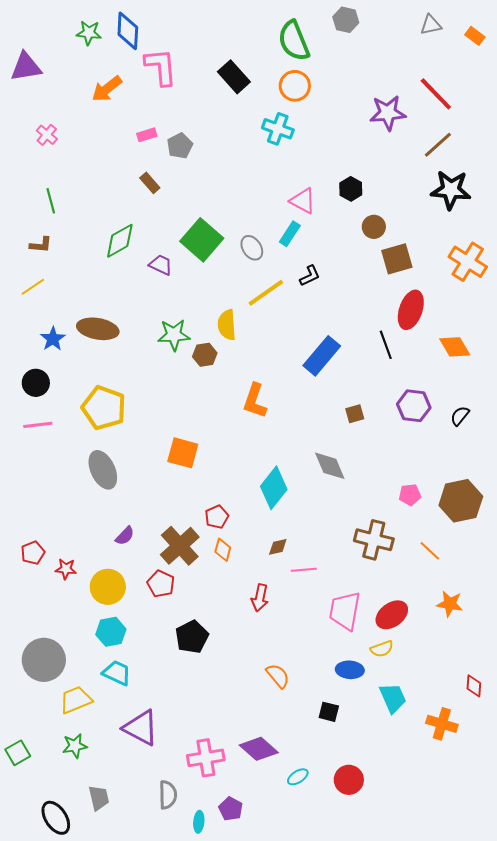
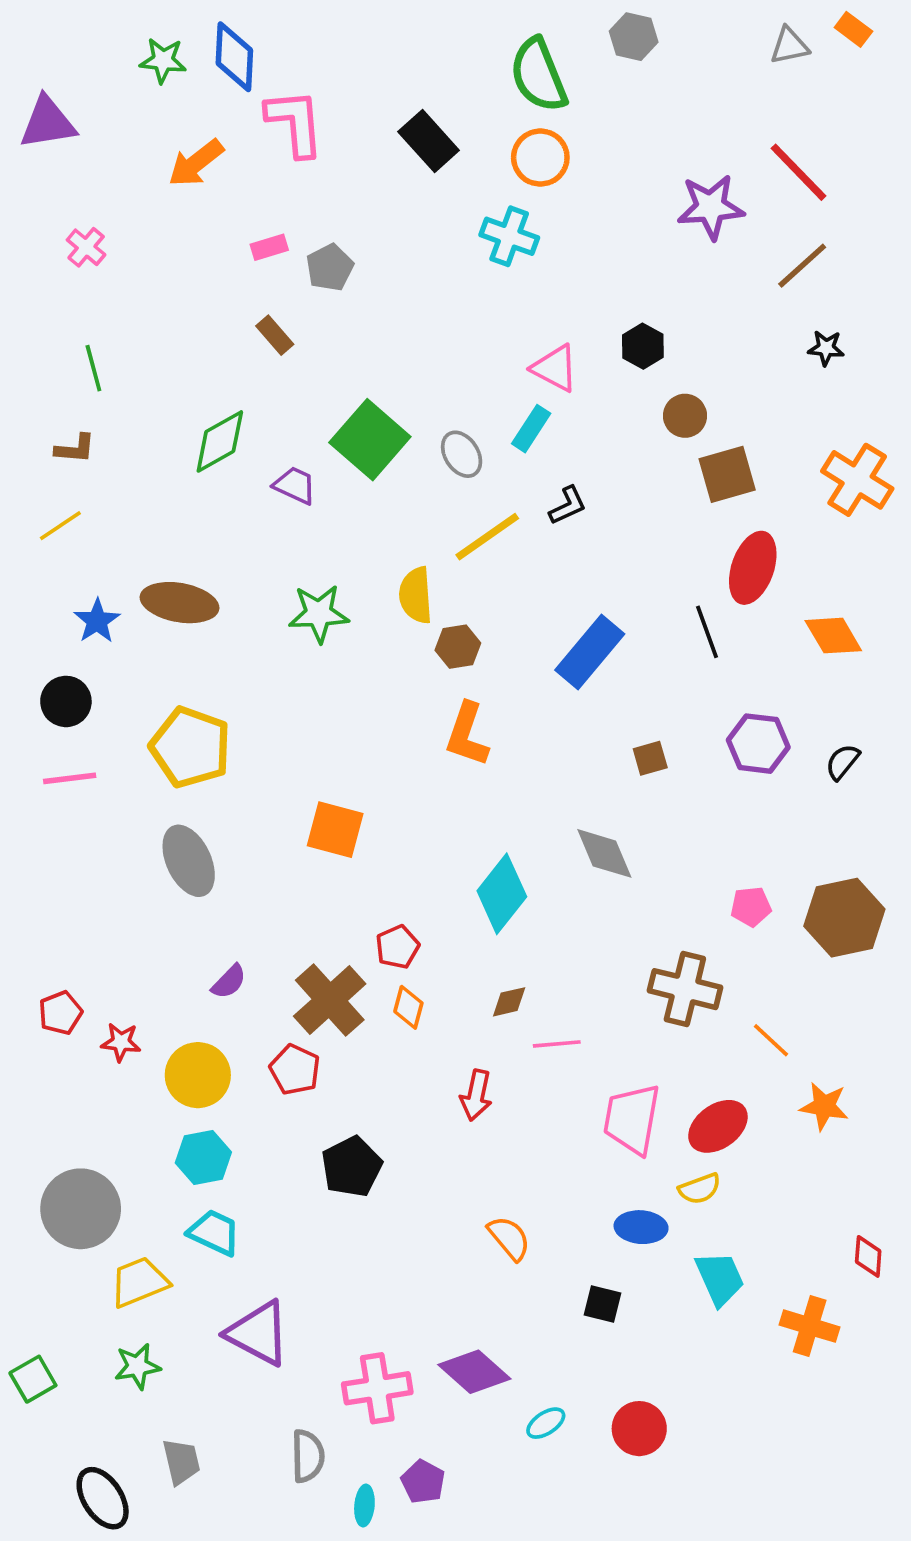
orange rectangle: (475, 36) -> (853, 29), moved
black star: (451, 190) -> (826, 348), size x0.5
brown hexagon: (205, 355) -> (458, 647), moved
orange line: (430, 551) -> (771, 1040), moved

